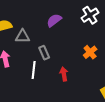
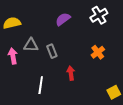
gray triangle: (23, 36) -> (31, 45), moved
white line: (34, 70) -> (41, 85), moved

